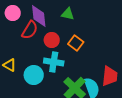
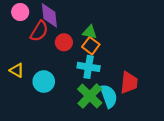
green triangle: (68, 14) -> (90, 32), moved
cyan cross: (54, 62) -> (89, 67), moved

